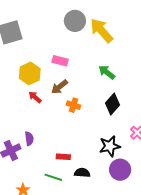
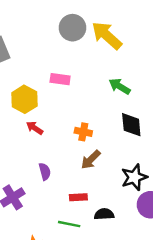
brown arrow: (59, 87) -> (91, 160), moved
black diamond: (112, 104) -> (131, 125), turned -40
purple semicircle: (29, 139) -> (45, 172), moved

